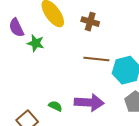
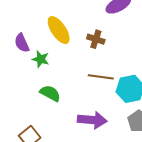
green semicircle: (55, 106) -> (50, 93), moved, size x1.5

